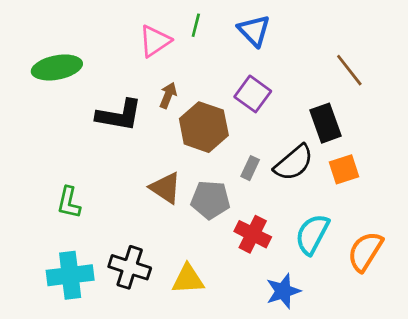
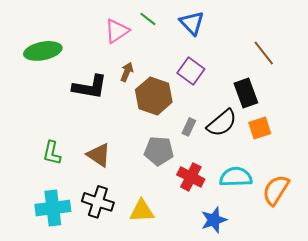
green line: (196, 25) -> (148, 19), turned -66
brown triangle: (165, 188) -> (99, 155), moved
cyan semicircle: (312, 234) -> (236, 177), turned 60

